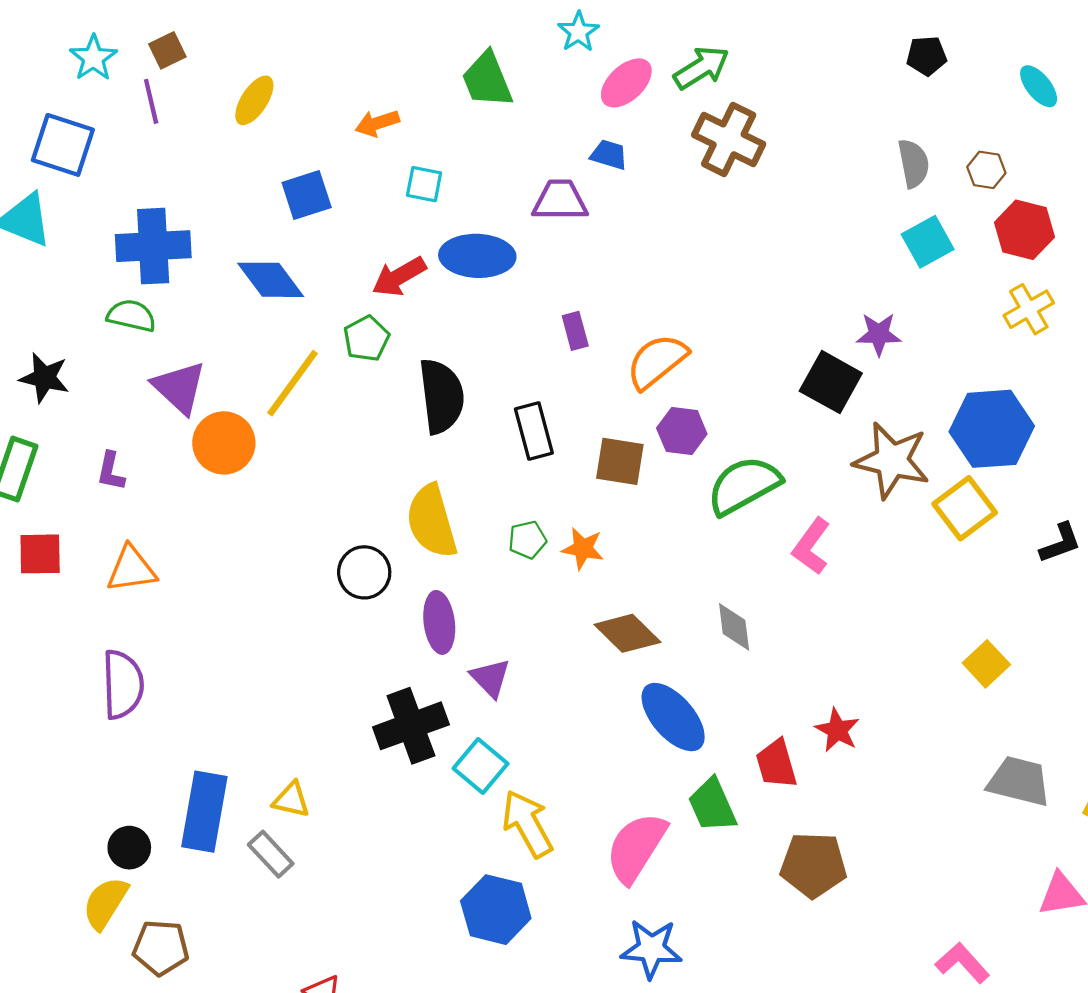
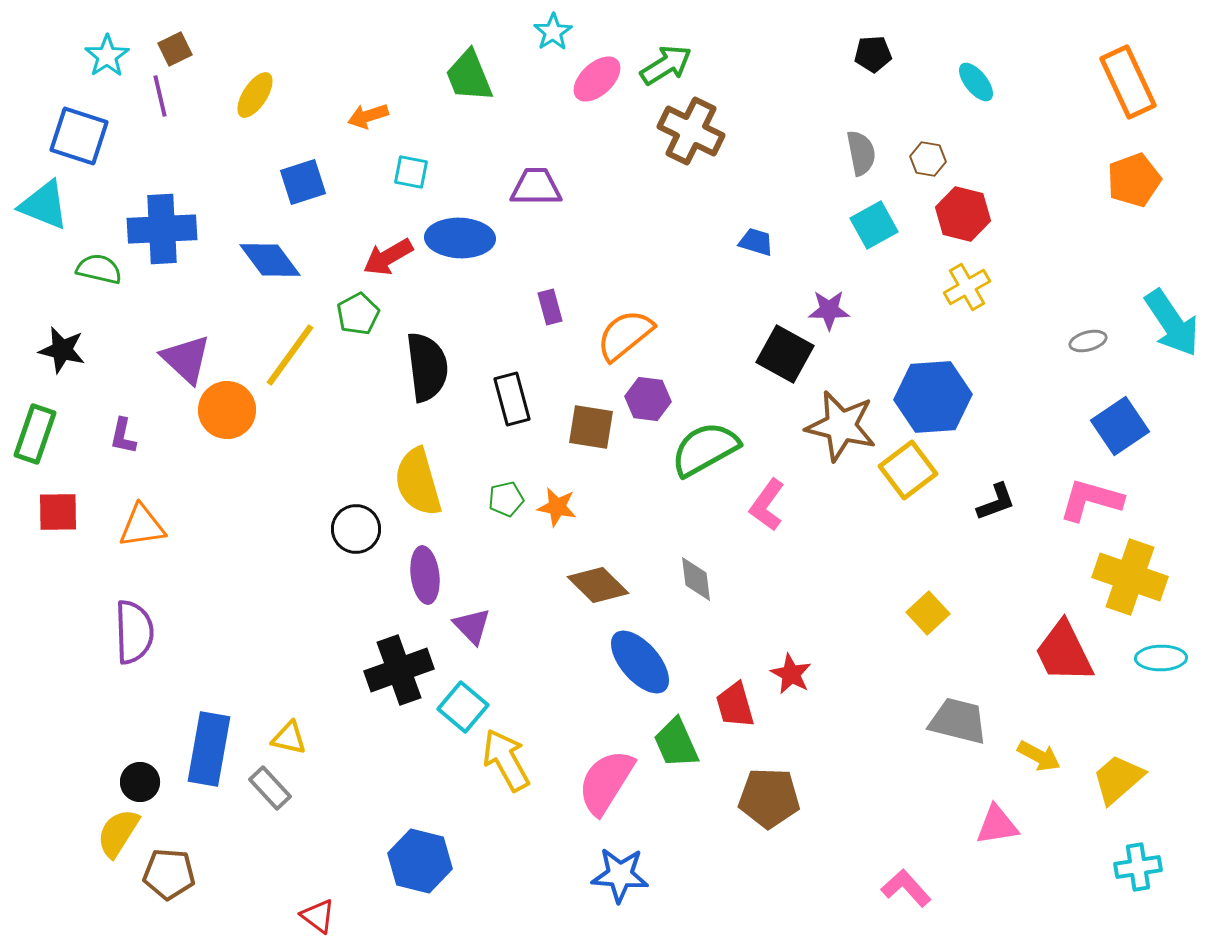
blue trapezoid: (609, 155) -> (756, 242), moved
green semicircle: (131, 316) -> (99, 269), moved
blue hexagon: (496, 910) -> (420, 861), moved

